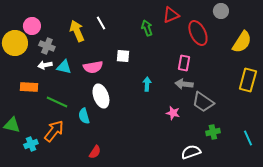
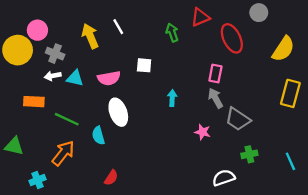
gray arrow: (184, 84) -> (215, 98), turned 54
cyan cross: (31, 144) -> (37, 180), moved

